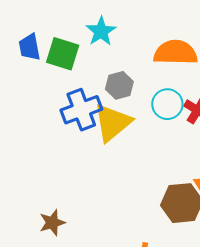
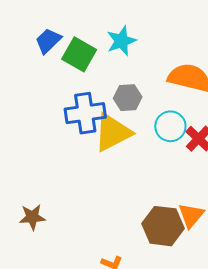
blue trapezoid: (29, 47) -> (48, 41), turned 44

